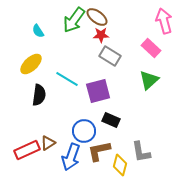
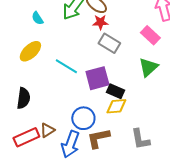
black semicircle: (39, 95) -> (23, 98), moved
black rectangle: (111, 120) -> (115, 91), moved
yellow diamond: (120, 165) -> (116, 106), moved, turned 70

